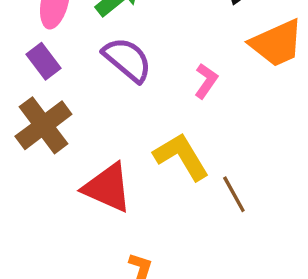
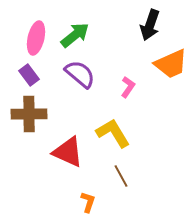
brown cross: (43, 125) -> (29, 114), turned 36
brown line: (234, 194) -> (121, 176), moved

